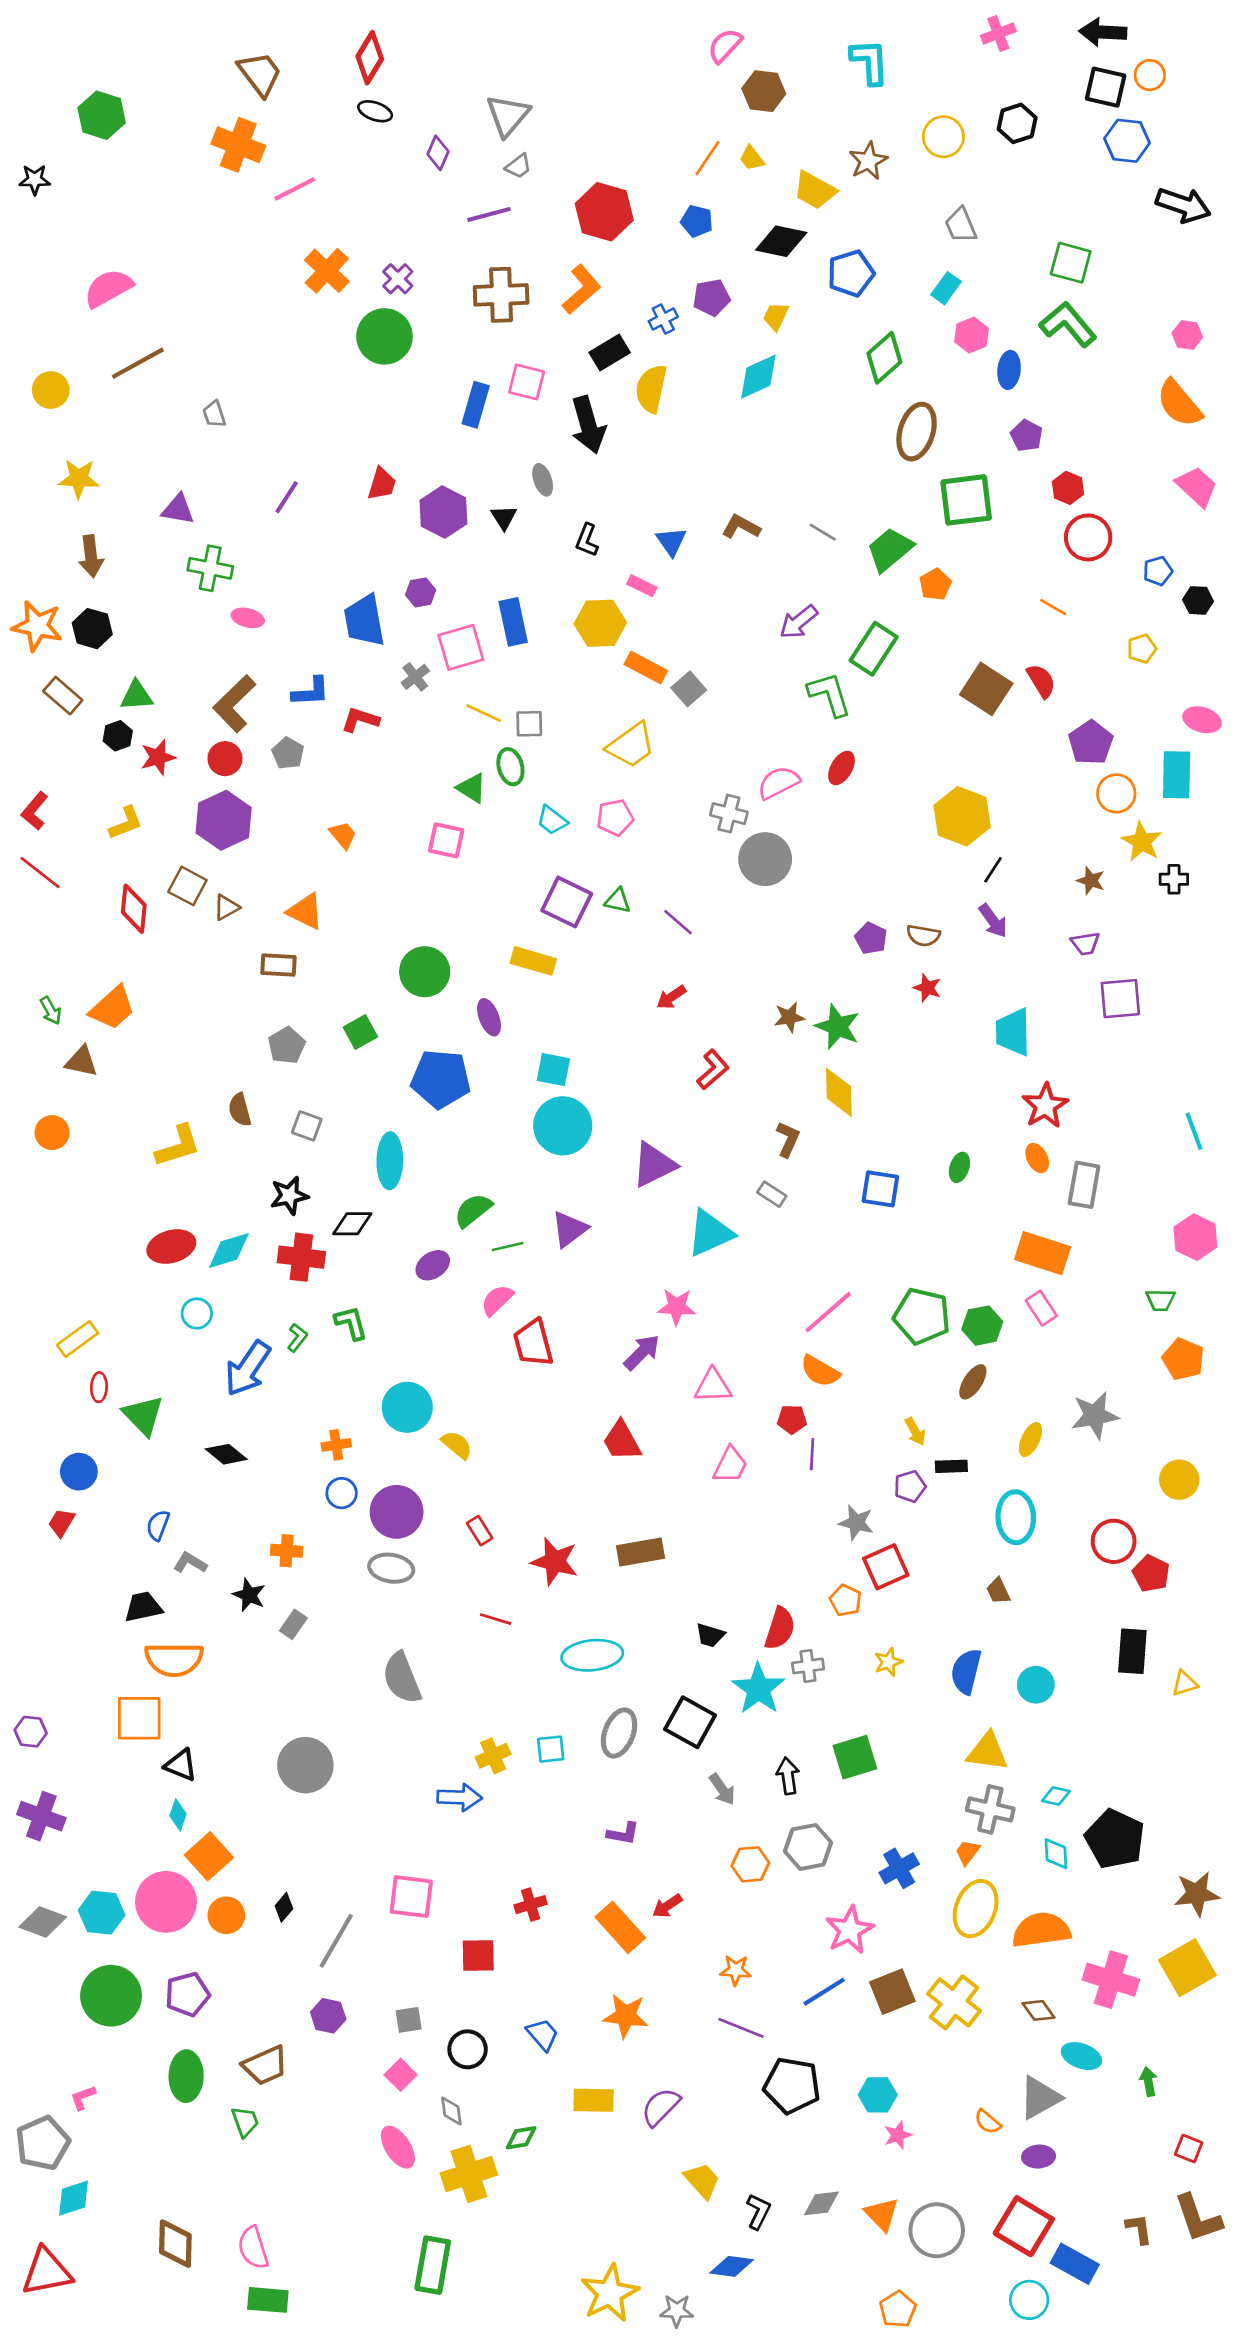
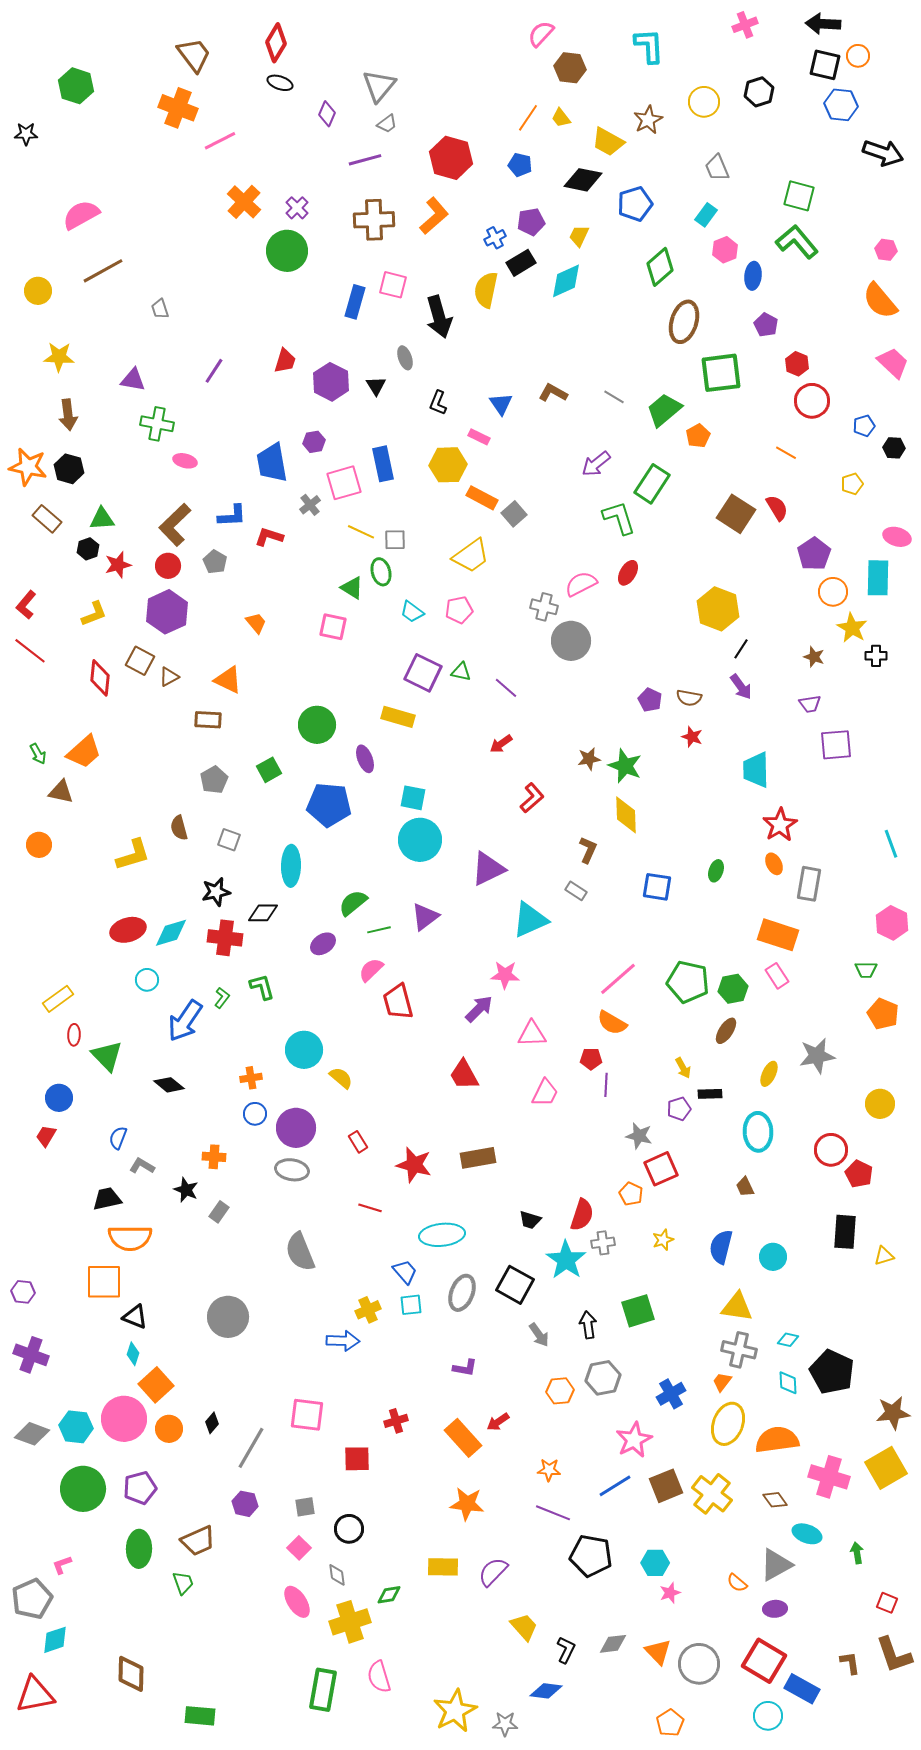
black rectangle: (610, 352) -> (521, 263), moved
blue trapezoid: (543, 2035) -> (405, 1272), moved
pink semicircle: (253, 2248) -> (379, 1677), moved

